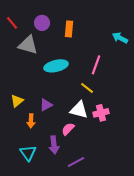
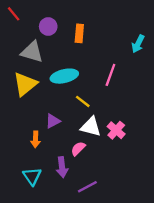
red line: (12, 23) -> (14, 14), moved
cyan arrow: (120, 38) -> (138, 44), turned -91
yellow line: (87, 88) -> (83, 101), moved
yellow triangle: (17, 101) -> (25, 84), moved, size x1.6
pink cross: (101, 113) -> (116, 130), turned -35

